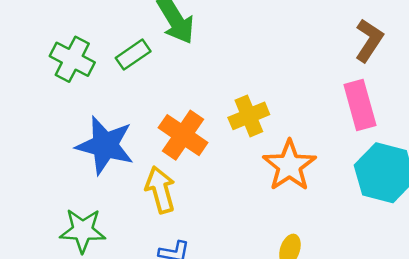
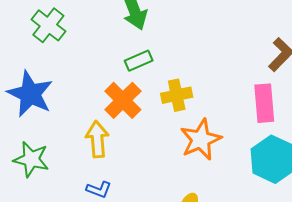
green rectangle: (133, 55) -> (139, 61), moved
blue star: (105, 145) -> (30, 94), moved

